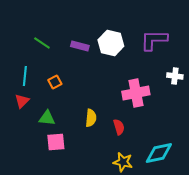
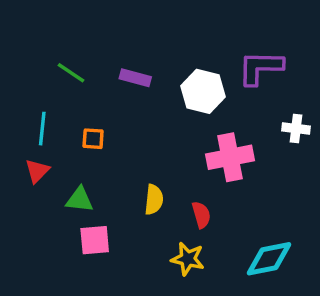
white hexagon: (111, 43) -> (203, 91), moved
orange square: (55, 82) -> (93, 139), turned 32
yellow star: (123, 162) -> (188, 259), moved

